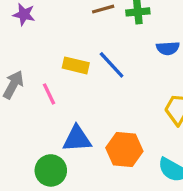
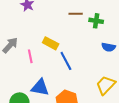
blue line: (112, 65) -> (66, 61), moved

